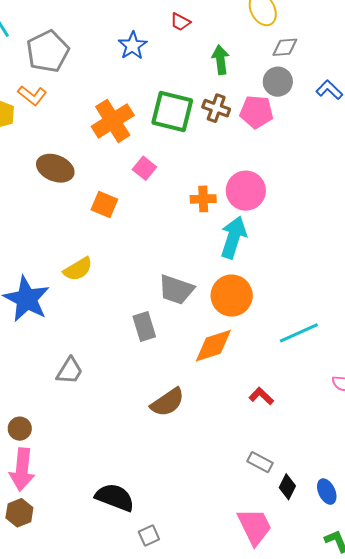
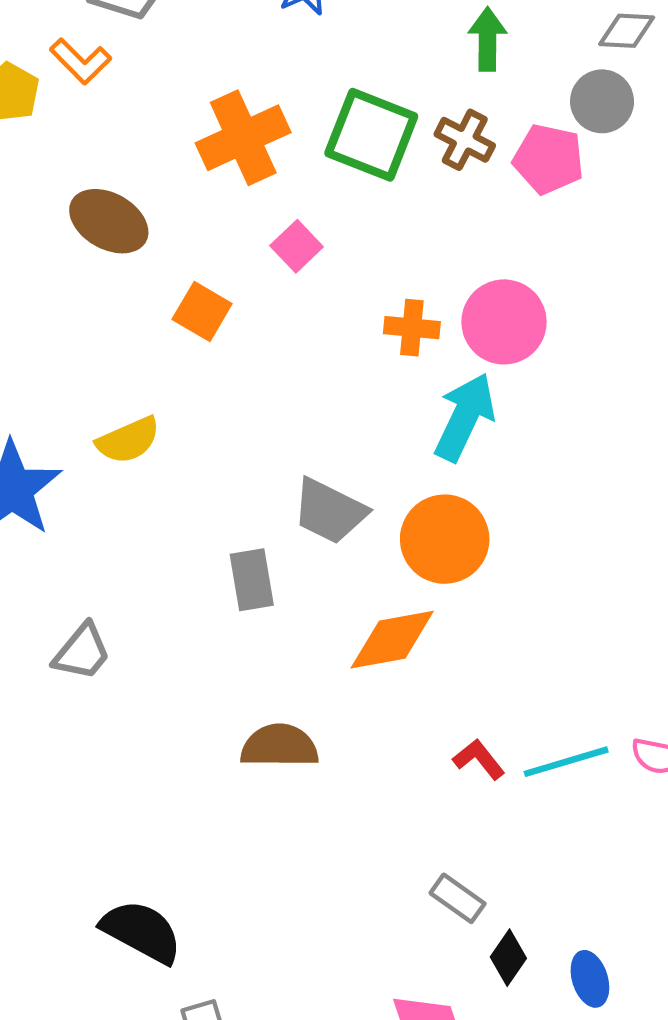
cyan line: (299, 333) -> (566, 762), moved
brown semicircle: (168, 402) -> (279, 746), turned -153

